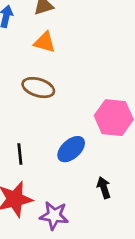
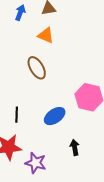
brown ellipse: (38, 88) -> (37, 68), turned 35

